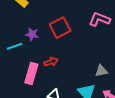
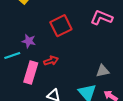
purple star: (32, 34) -> (29, 41), moved
cyan line: (15, 46) -> (12, 55), moved

